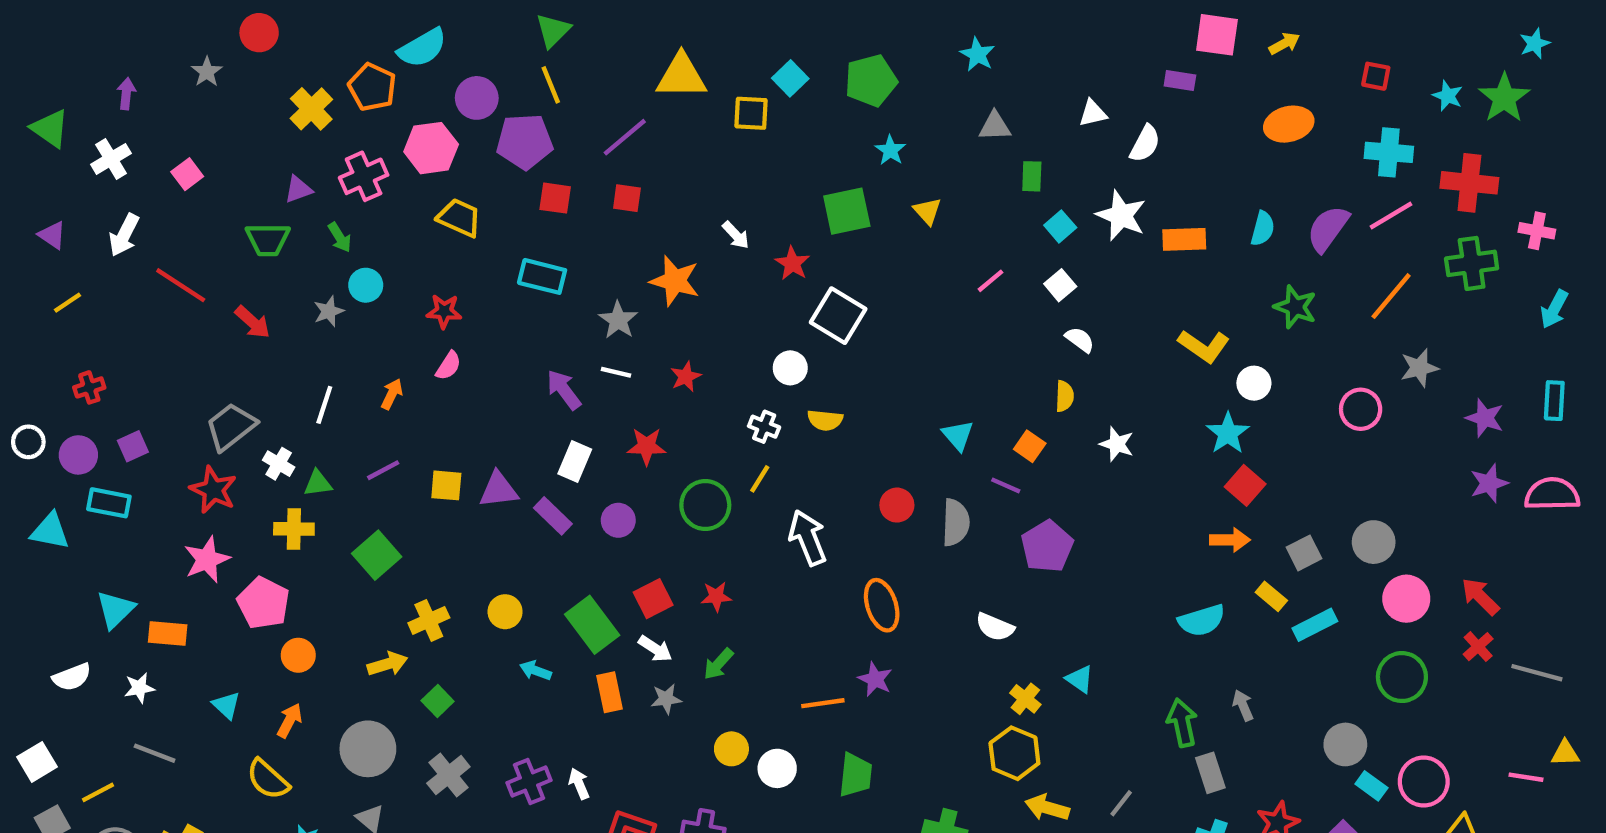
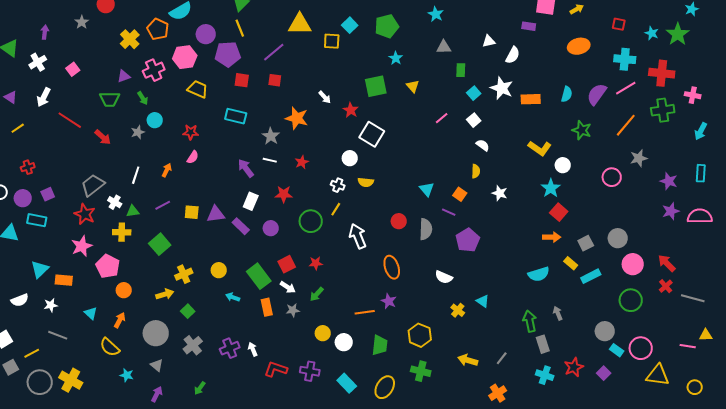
yellow hexagon: (1014, 753) -> (420, 335), moved

